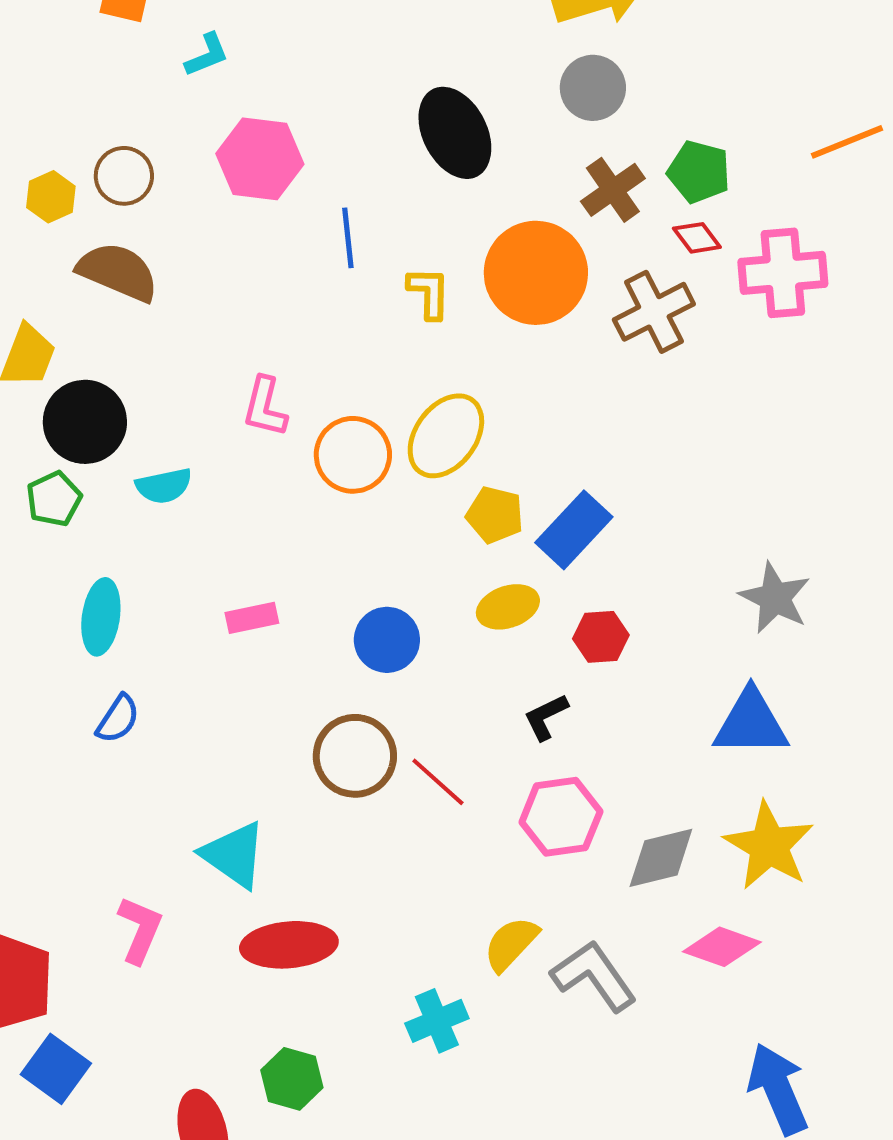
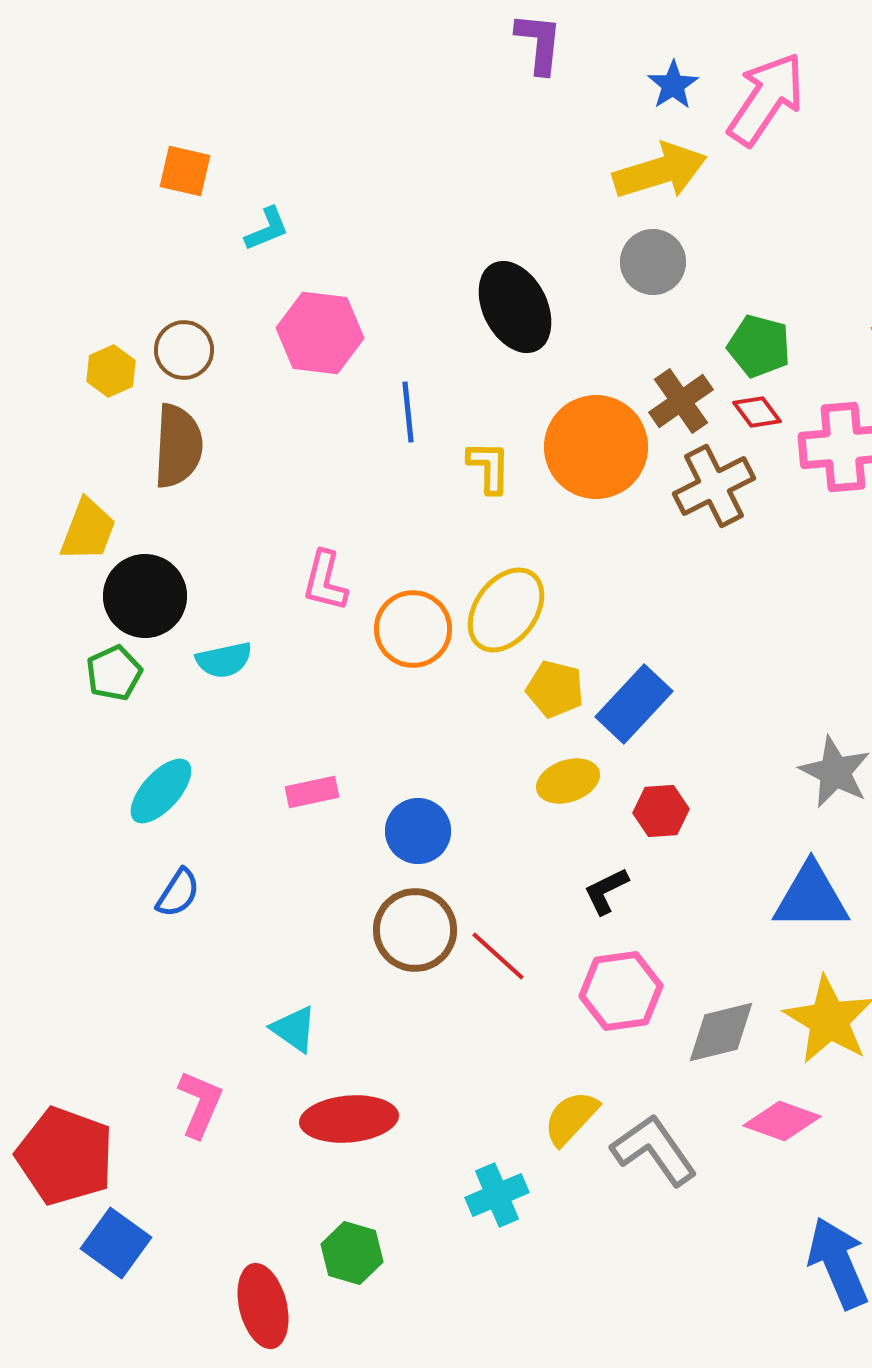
brown cross: (613, 190) -> (681, 401), moved
brown semicircle: (118, 272) -> (178, 446), turned 70
cyan ellipse: (101, 617) -> (161, 791), turned 34
blue circle: (387, 640) -> (418, 831), moved
cyan triangle: (234, 855) -> (294, 1029), size x0.7

